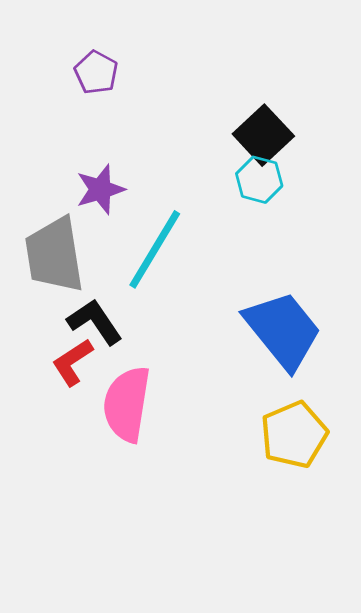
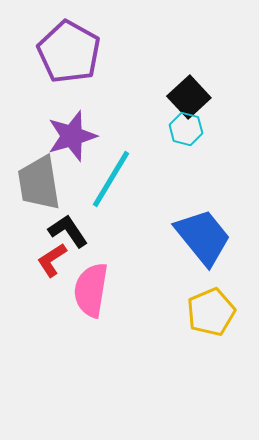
purple pentagon: (96, 72) -> (69, 52), size x2.0
purple star: (100, 189) -> (72, 136), size x1.4

